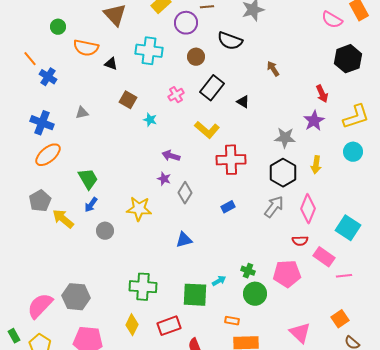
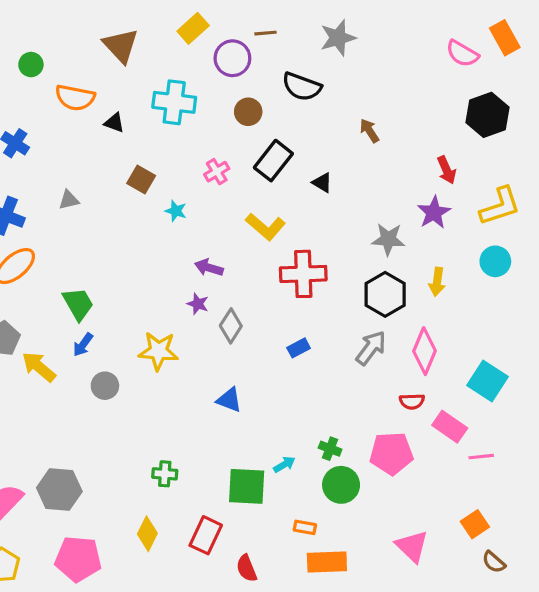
blue triangle: (184, 240) -> (229, 400), turned 36
green cross: (143, 287) -> (165, 474), size x0.6
red rectangle: (169, 326) -> (206, 535), turned -45

